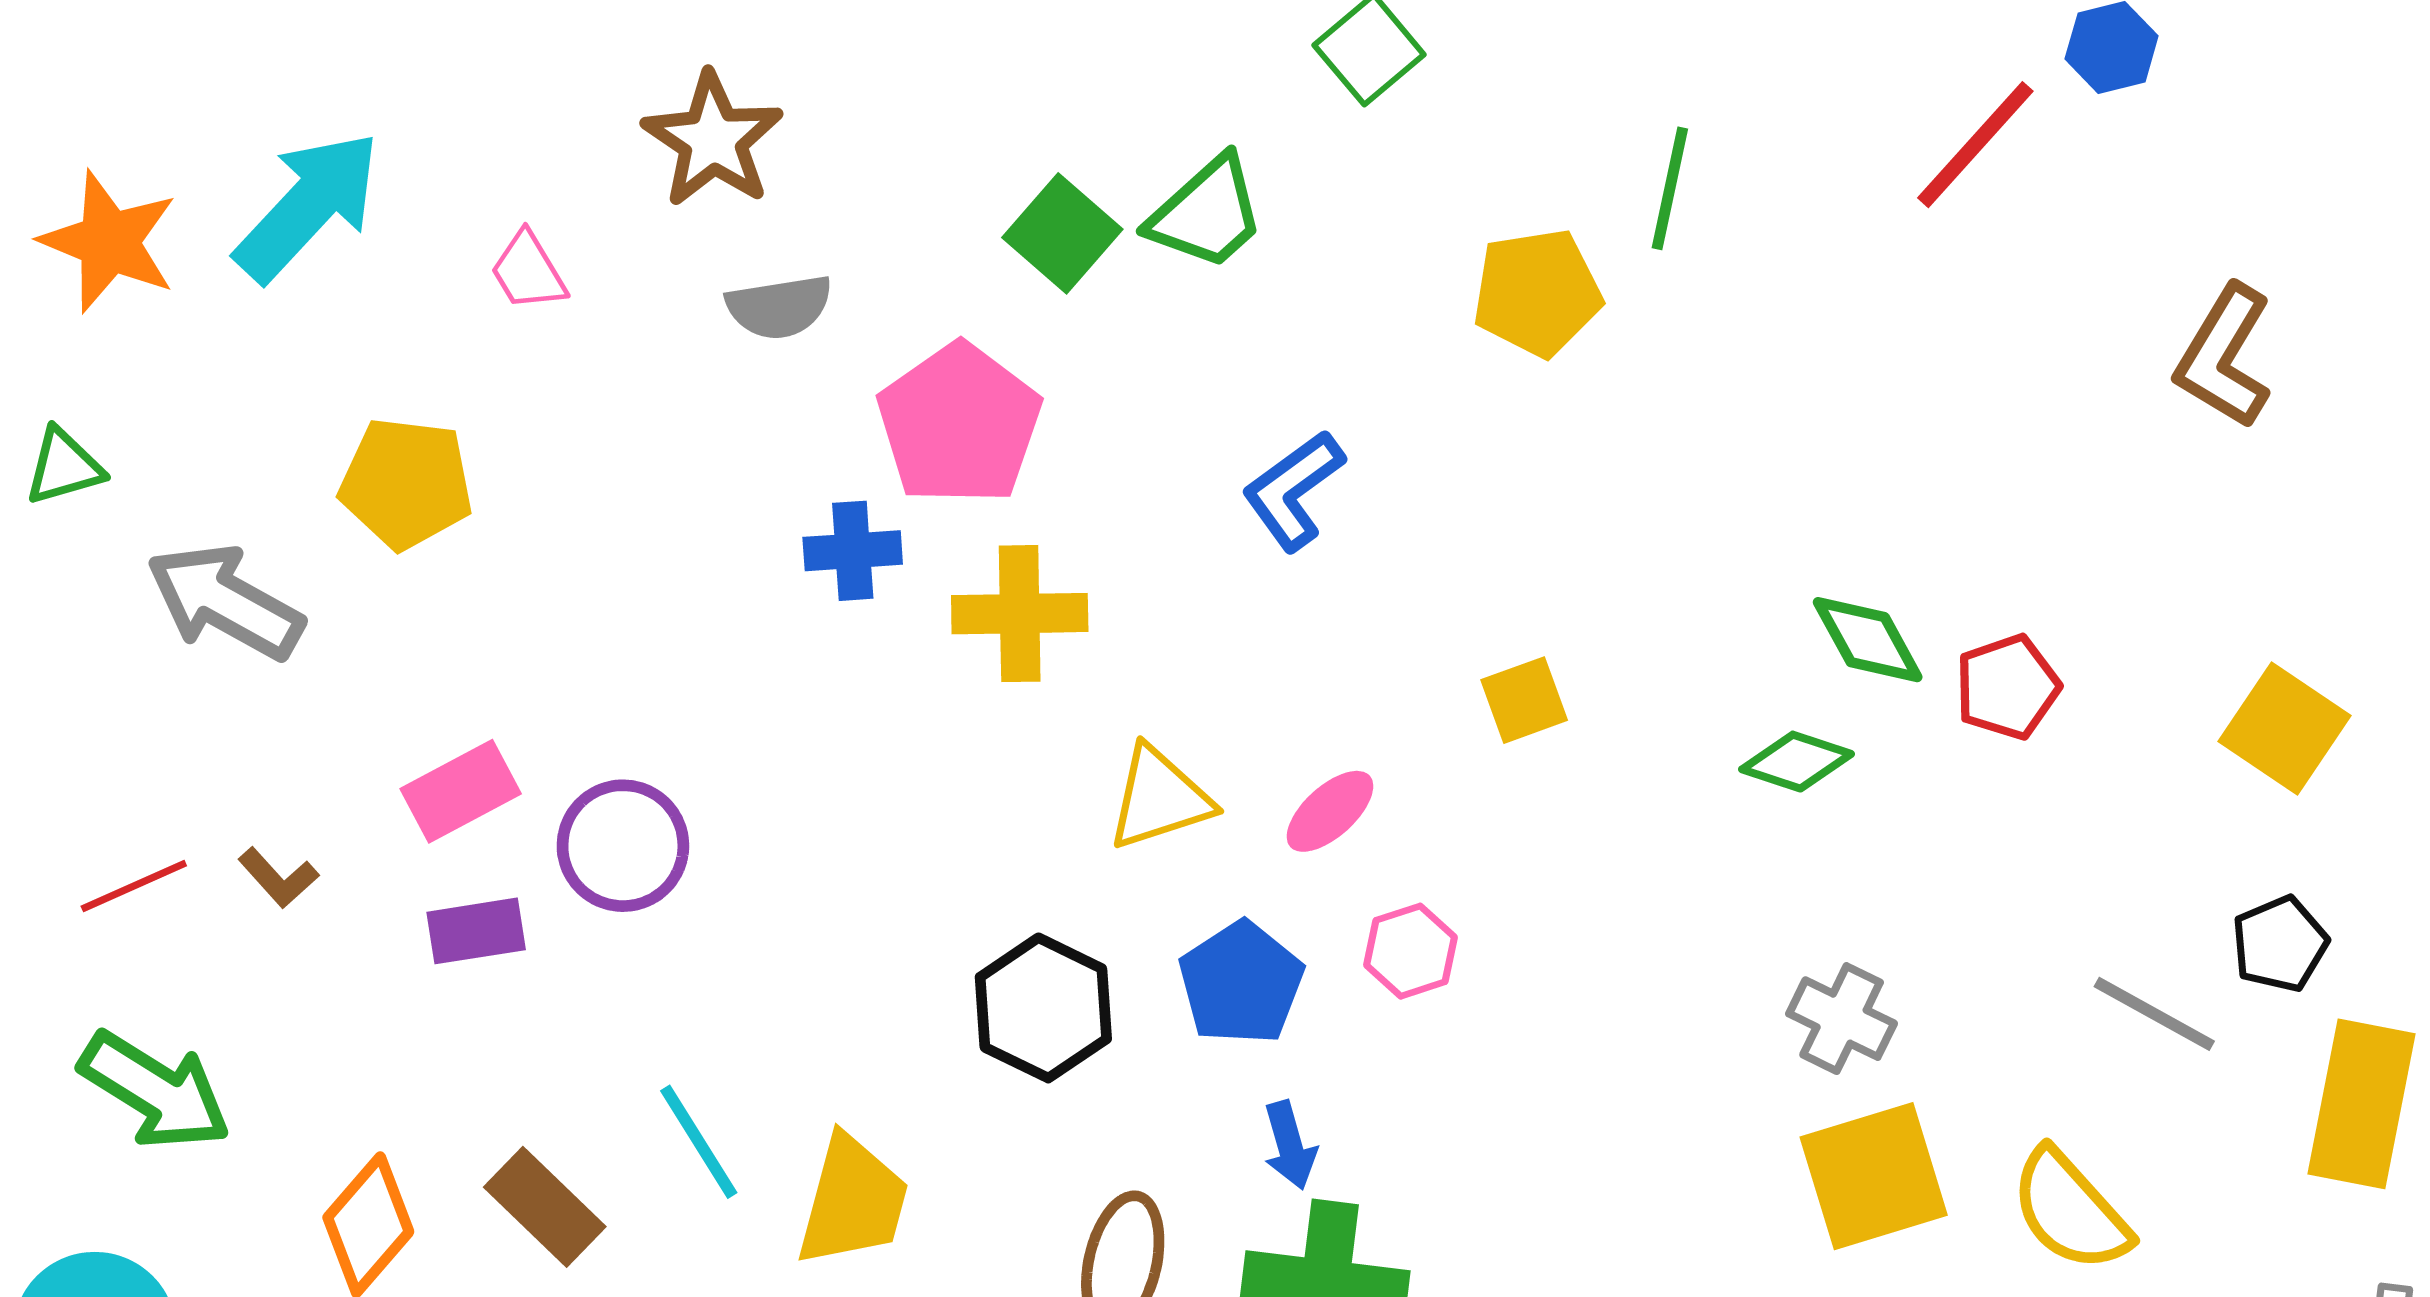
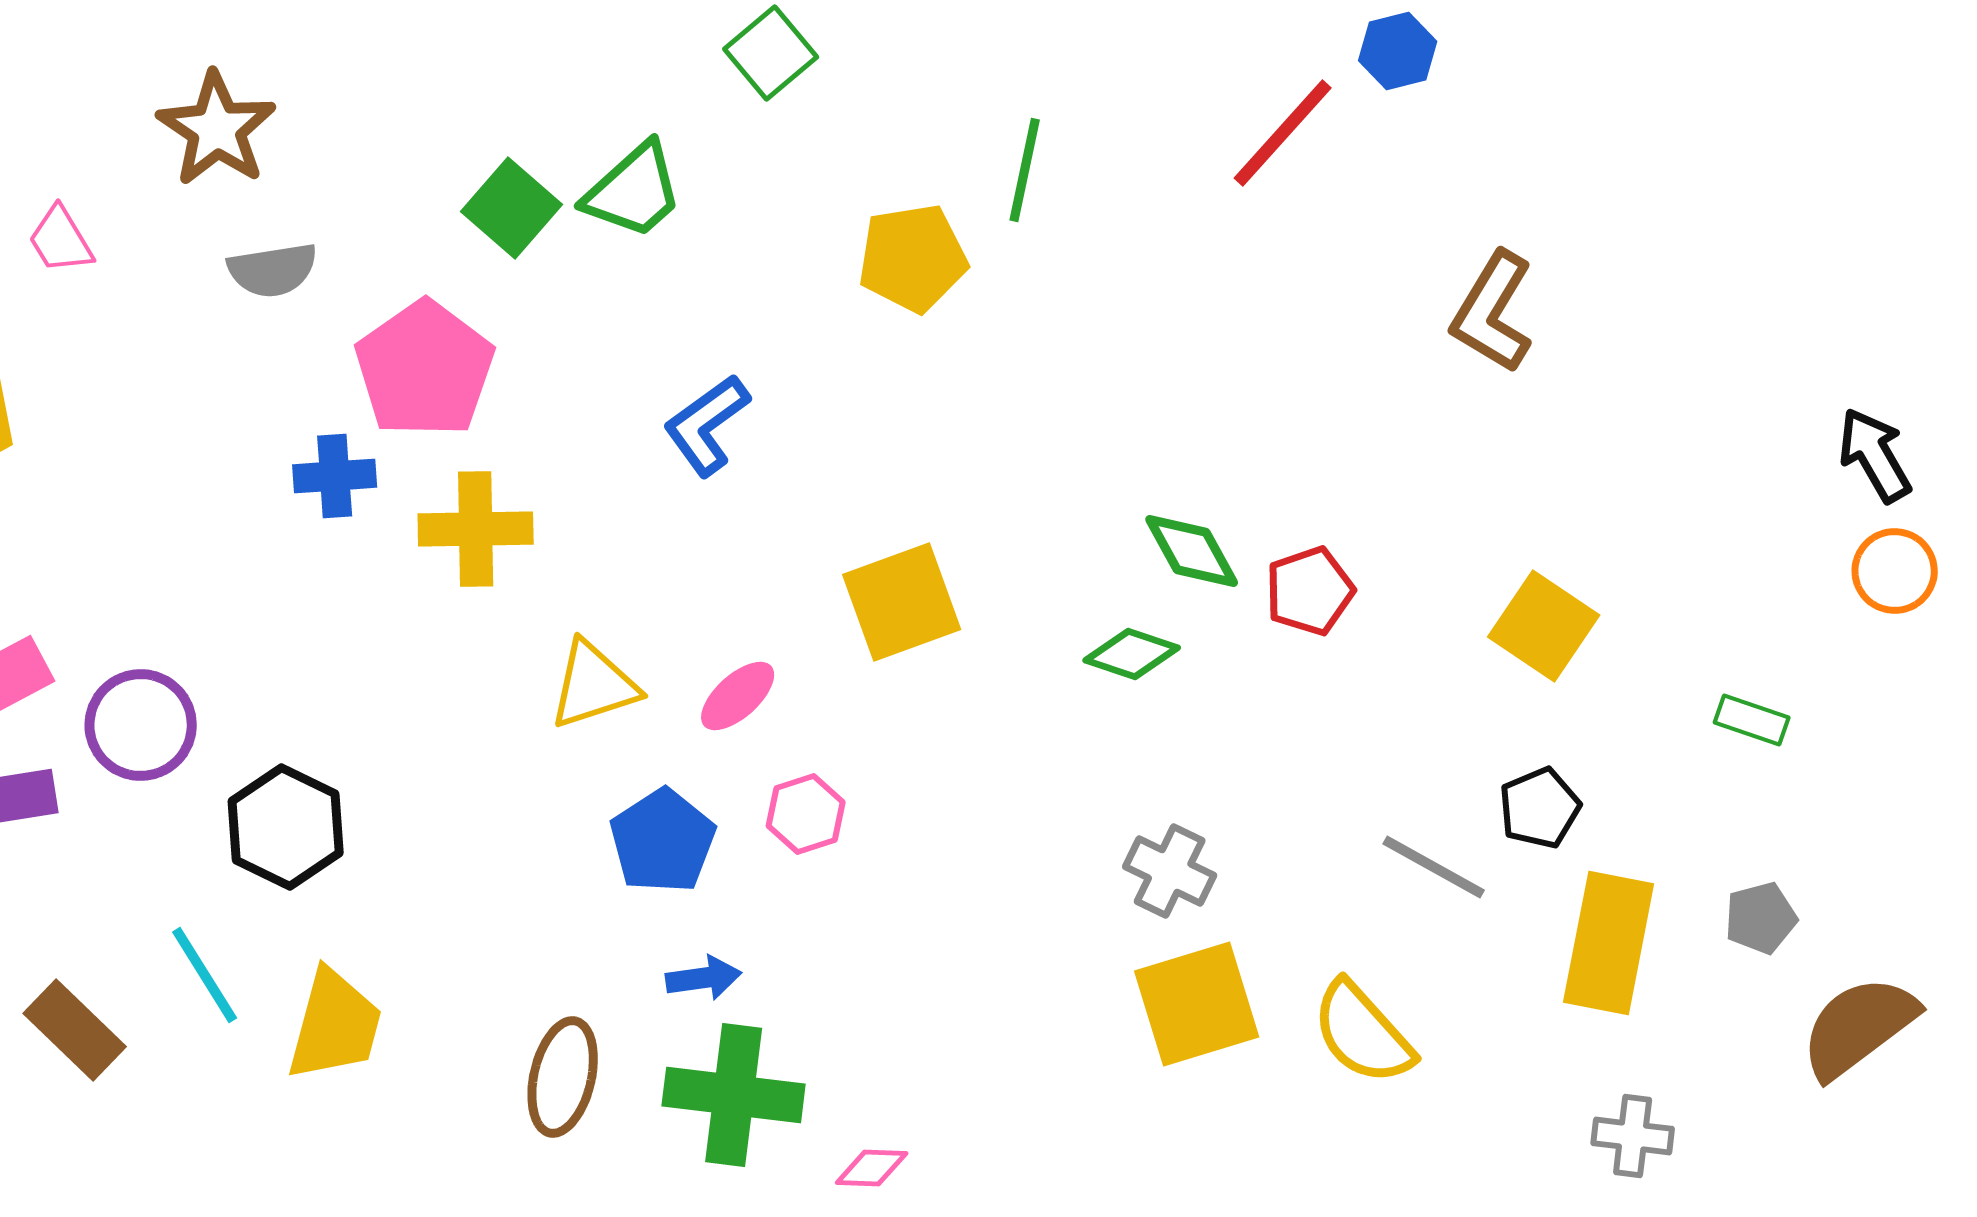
yellow square: (1524, 700) -> (902, 602), size x1.6
black hexagon: (1043, 1008) -> (286, 827), moved
blue arrow: (1290, 1145) -> (704, 978), turned -82

